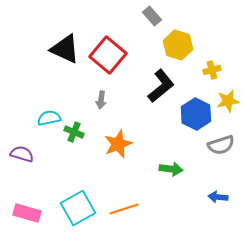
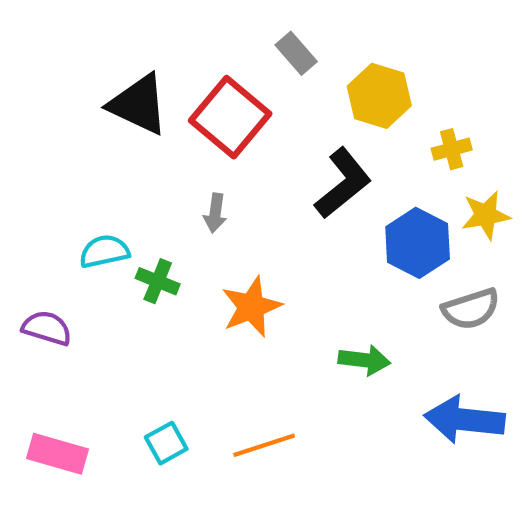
gray rectangle: (152, 16) -> (296, 53), moved
blue arrow: (218, 197) -> (464, 420), size x1.8
cyan square: (78, 208) -> (166, 443), size x0.6

